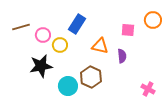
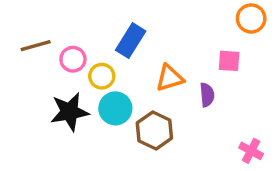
orange circle: (153, 20) -> (251, 18), moved
pink square: (128, 30) -> (229, 61), moved
orange triangle: (100, 46) -> (170, 78), turned -30
cyan circle: (68, 86) -> (115, 108), moved

